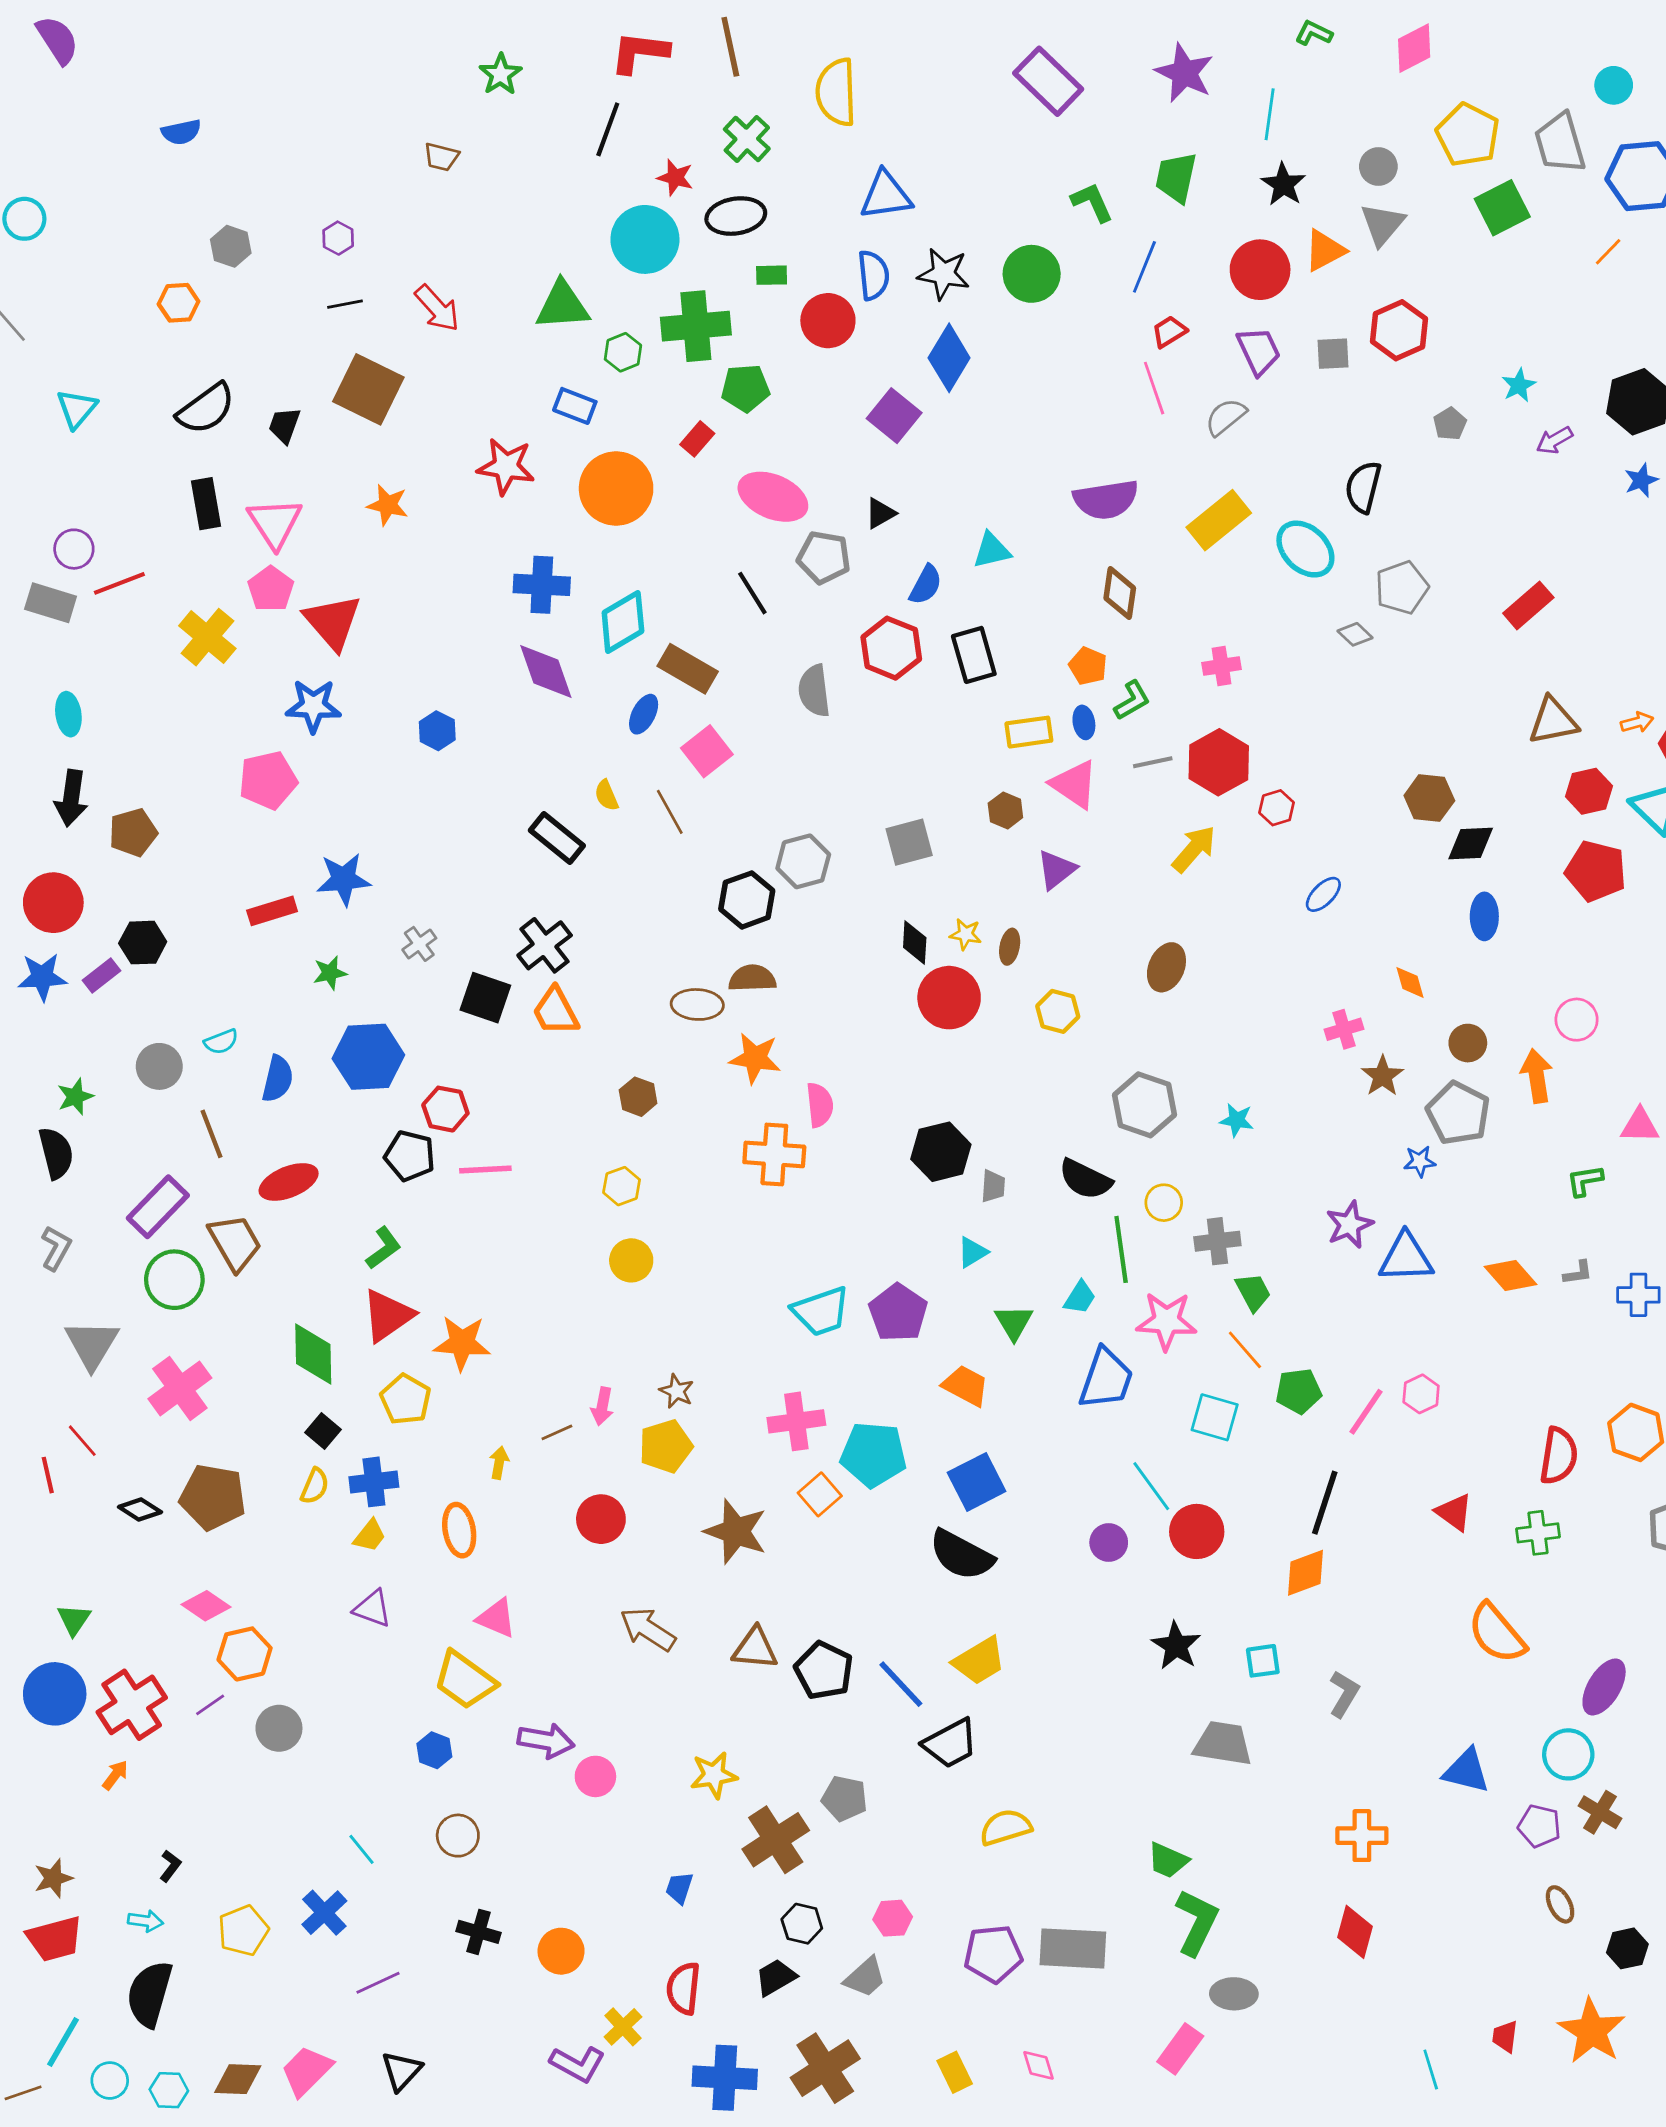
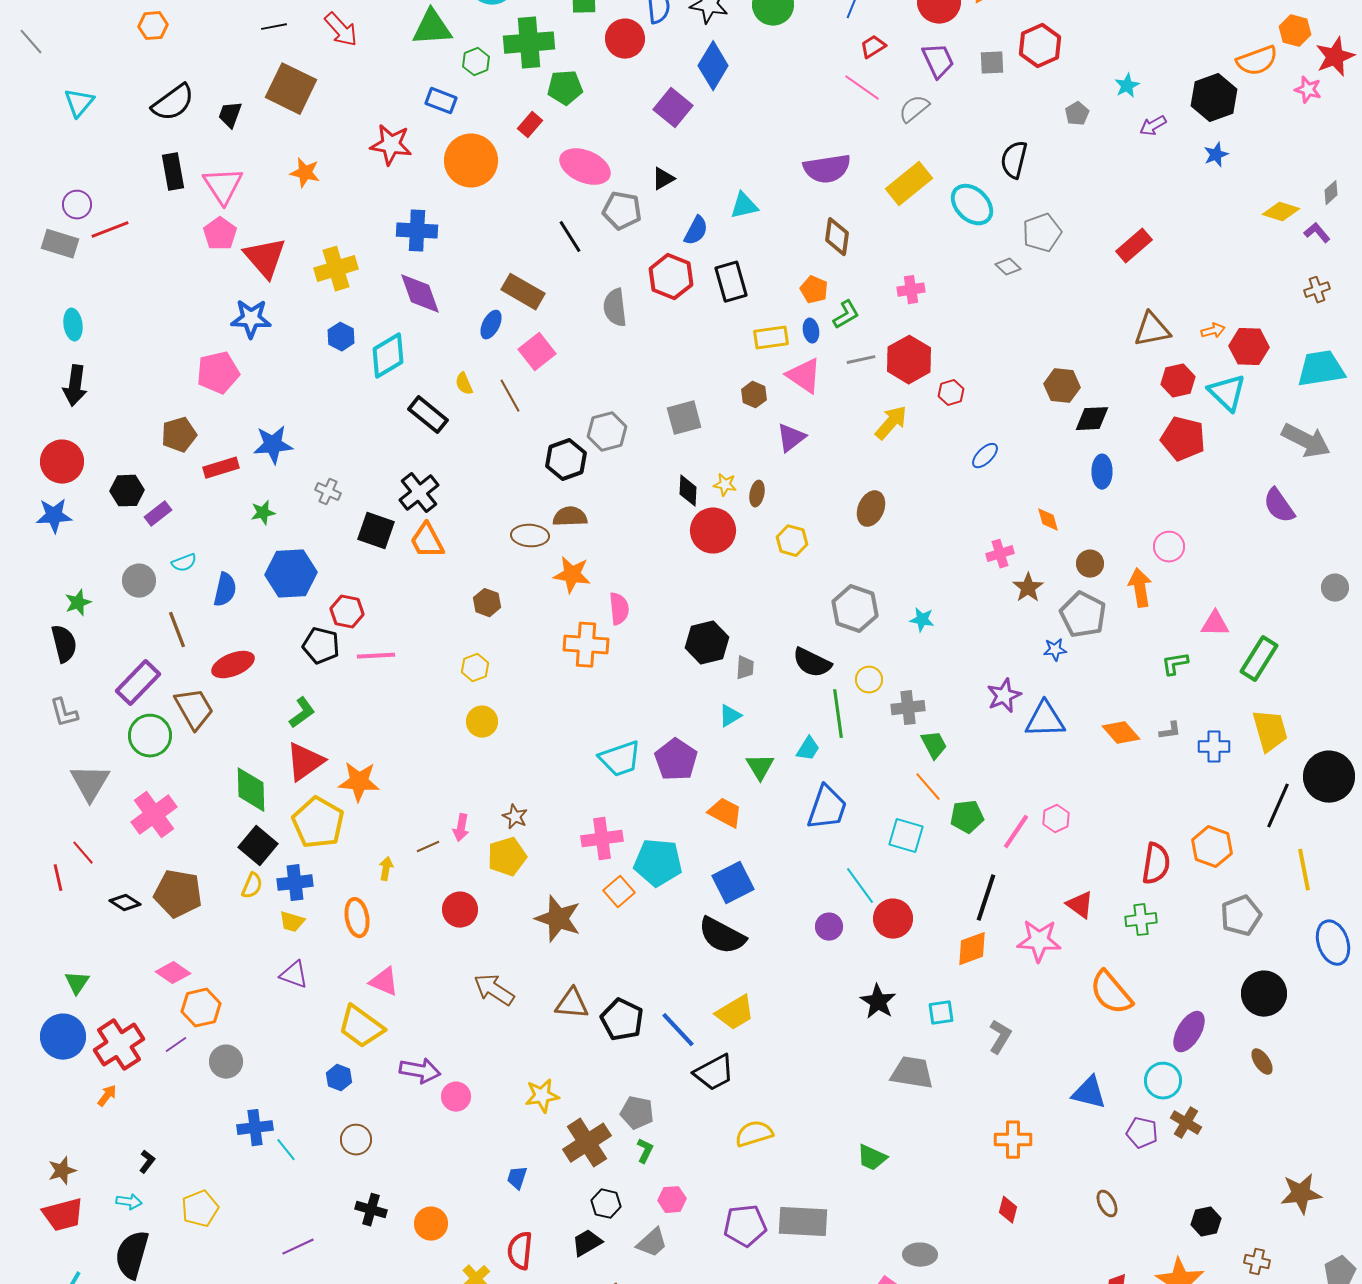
pink line: (1154, 388) -> (862, 88), turned -36
cyan diamond: (623, 622) -> (388, 356), moved
yellow cross: (207, 637) -> (336, 269), moved, turned 33
brown pentagon: (133, 832) -> (179, 435), moved
gray cross: (419, 944) -> (328, 492), turned -30
purple rectangle: (101, 976) -> (158, 514), moved
gray L-shape: (56, 1248) -> (64, 713), turned 136
pink star: (1166, 1321) -> (1039, 941), moved
yellow pentagon: (406, 1399) -> (318, 823), size x1.4
black square: (323, 1431) -> (258, 846), size x1.5
yellow trapezoid: (370, 1536) -> (292, 922), turned 68
brown ellipse: (1560, 1904) -> (1107, 1204), moved
blue cross: (324, 1913) -> (255, 1128), moved, turned 36
green L-shape: (1197, 1922) -> (645, 1151), moved, size x0.5
red diamond: (1355, 1932) -> (1008, 1210), size x0.7

